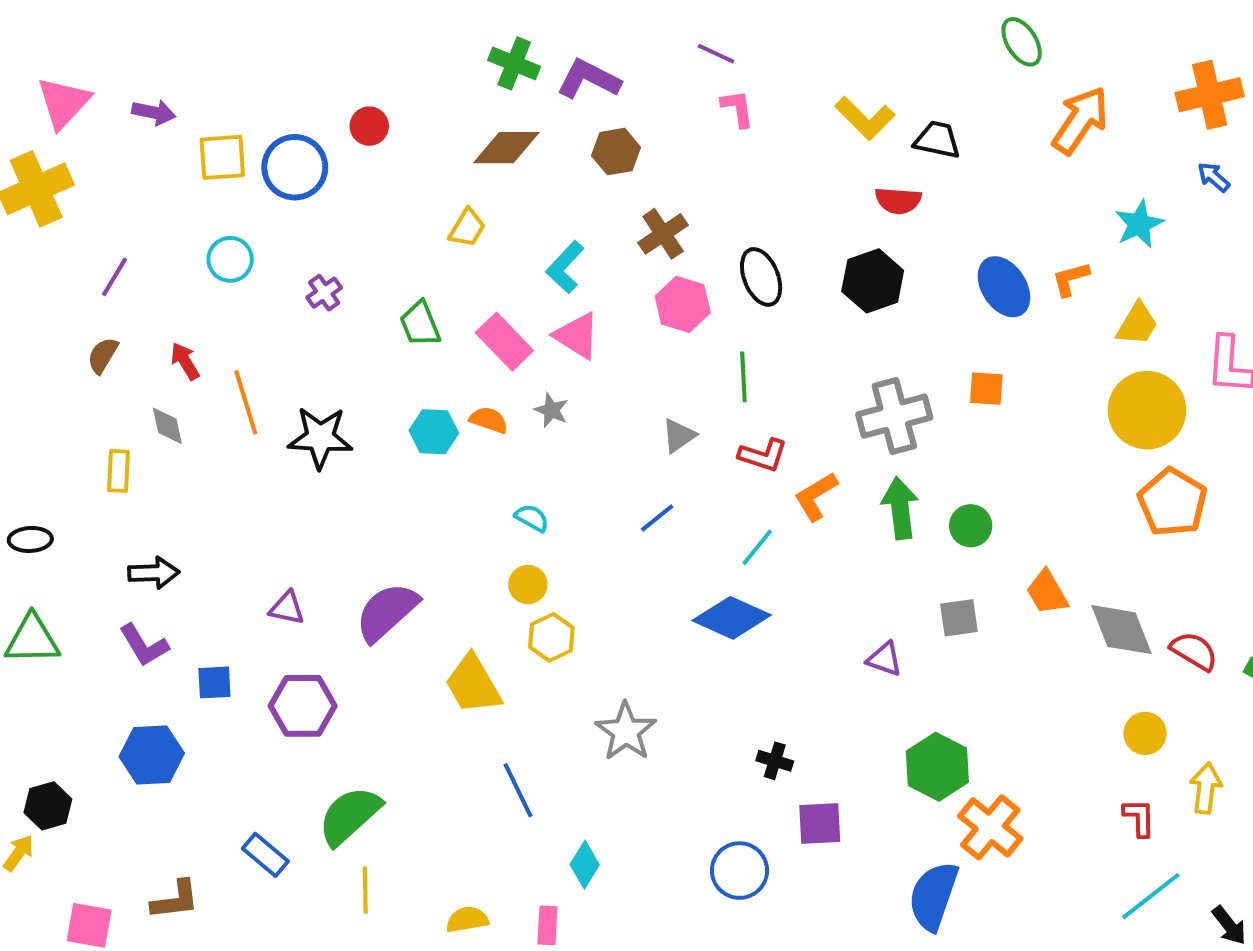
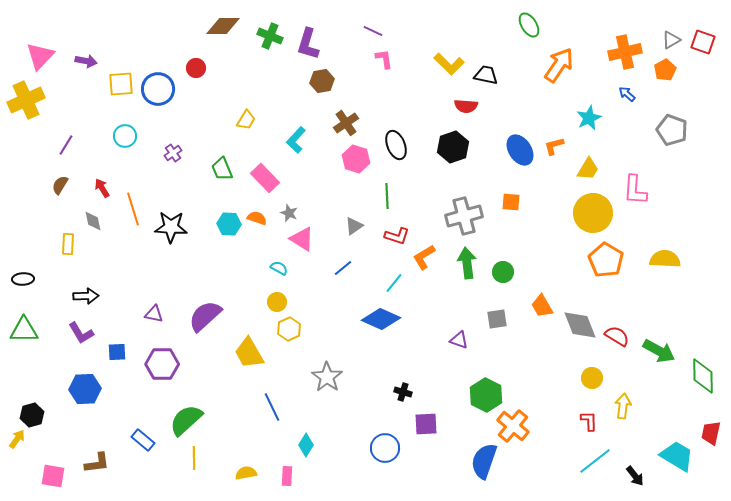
purple L-shape: (589, 79) -> (308, 44), turned -100
brown diamond: (506, 148) -> (223, 26), moved
pink triangle: (577, 336) -> (302, 239), moved

